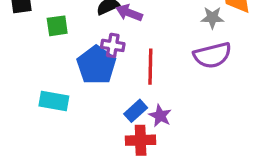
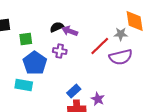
blue pentagon: (96, 65) -> (35, 63), moved
red line: (150, 67) -> (100, 46), moved, turned 45
purple star: (160, 116) -> (98, 99), moved

